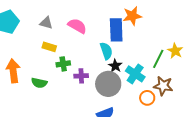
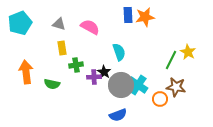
blue rectangle: (116, 30) -> (128, 15), moved, size x0.7
yellow rectangle: (49, 47) -> (62, 48), turned 64
black star: (115, 66) -> (104, 72), moved
cyan cross: (135, 74) -> (138, 85), moved

